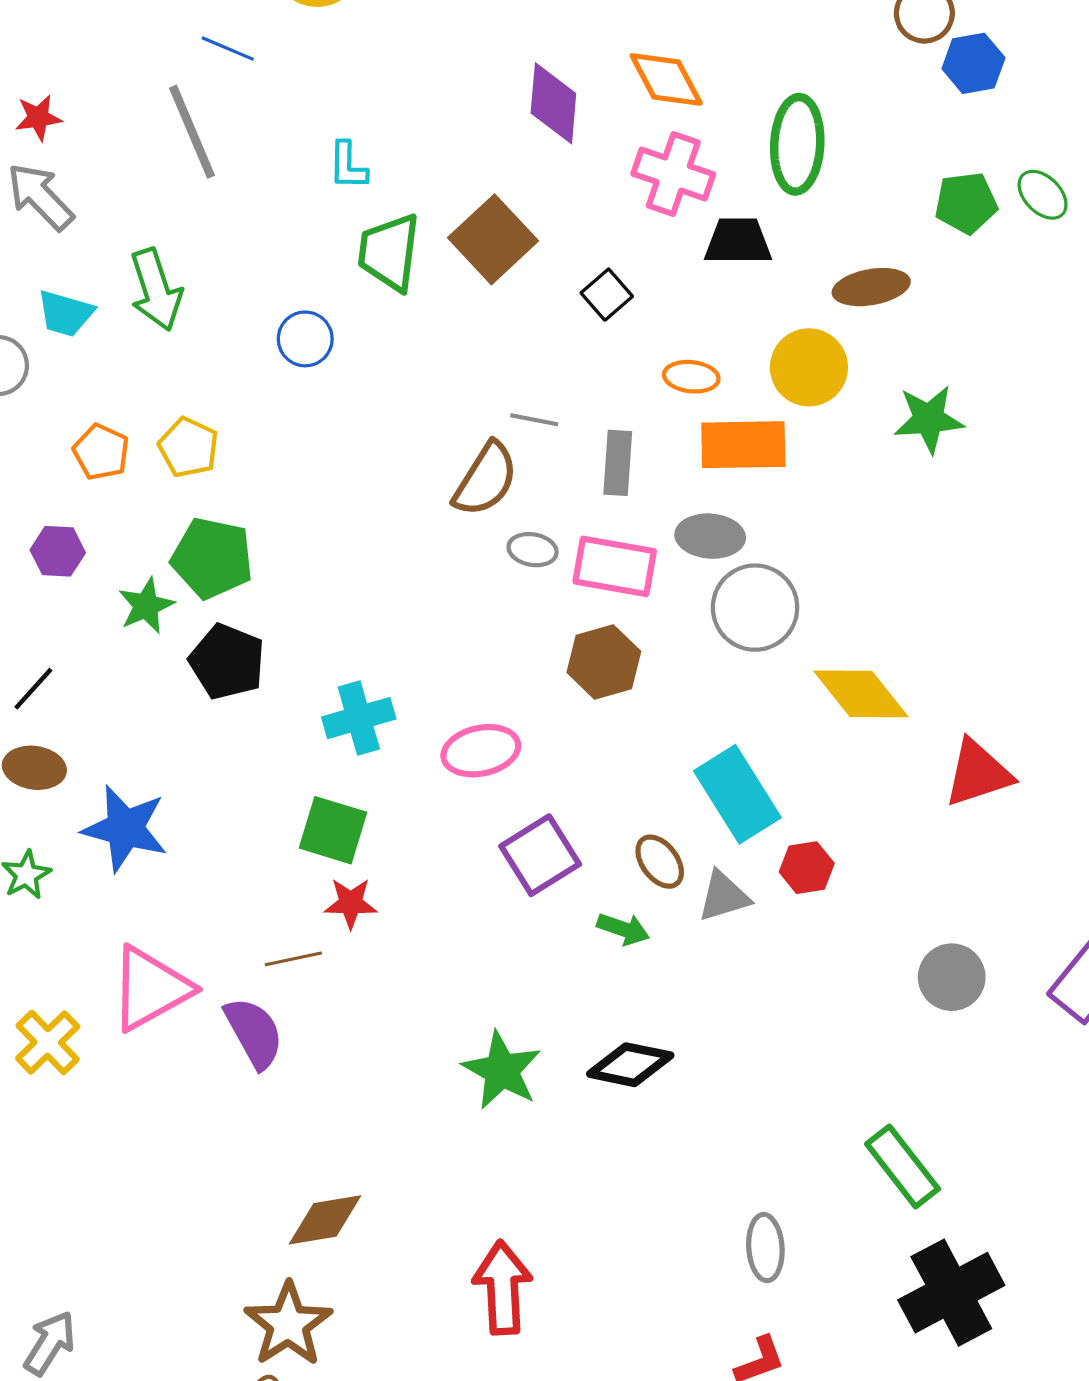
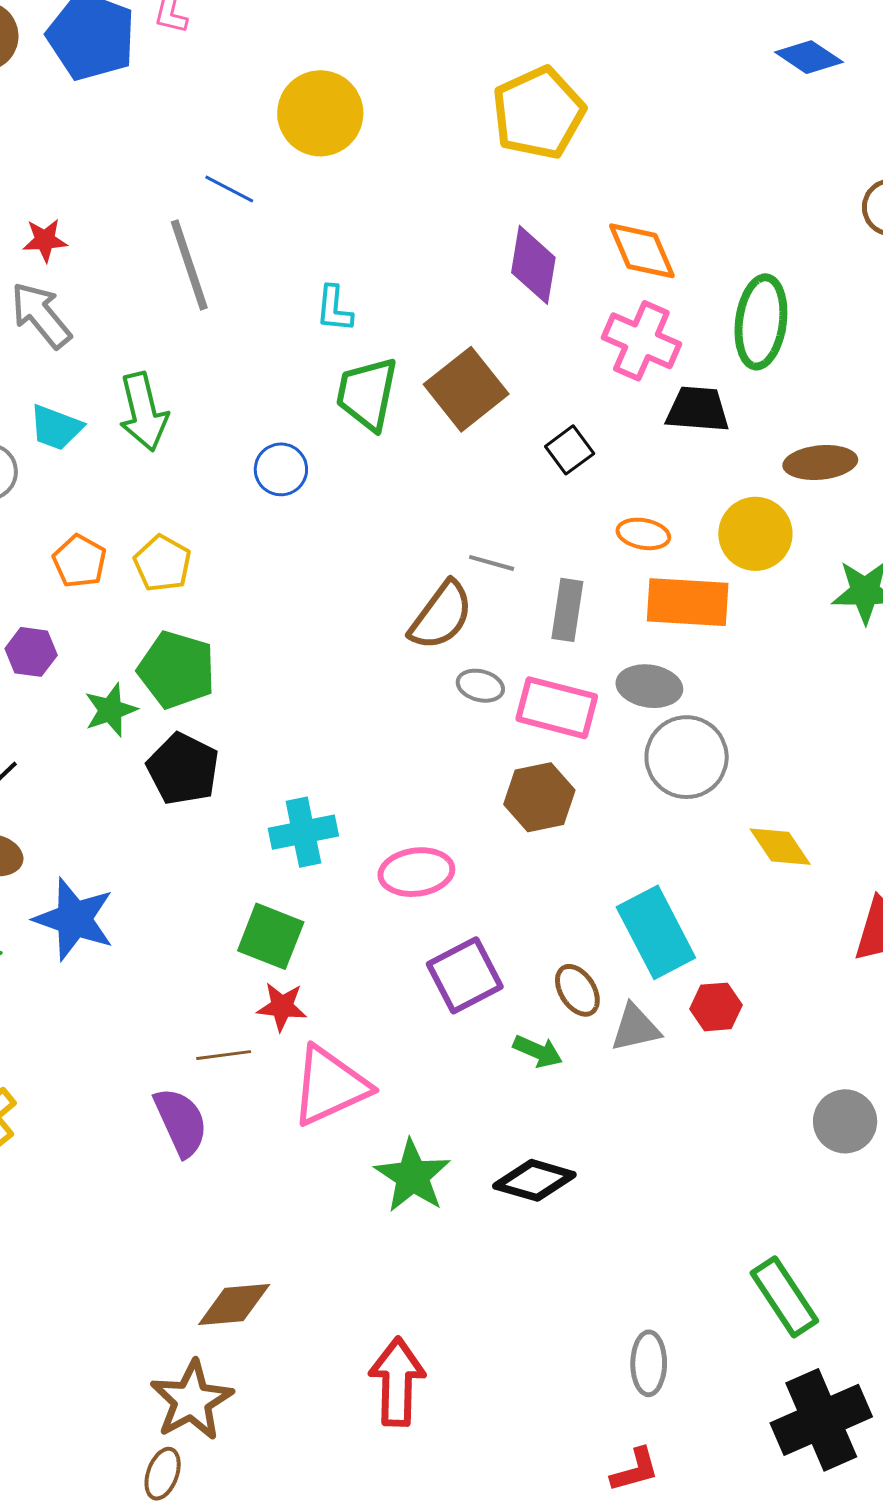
yellow diamond: (861, 694) -> (780, 847), size x0.7
pink triangle: (150, 989) -> (330, 1086), moved

